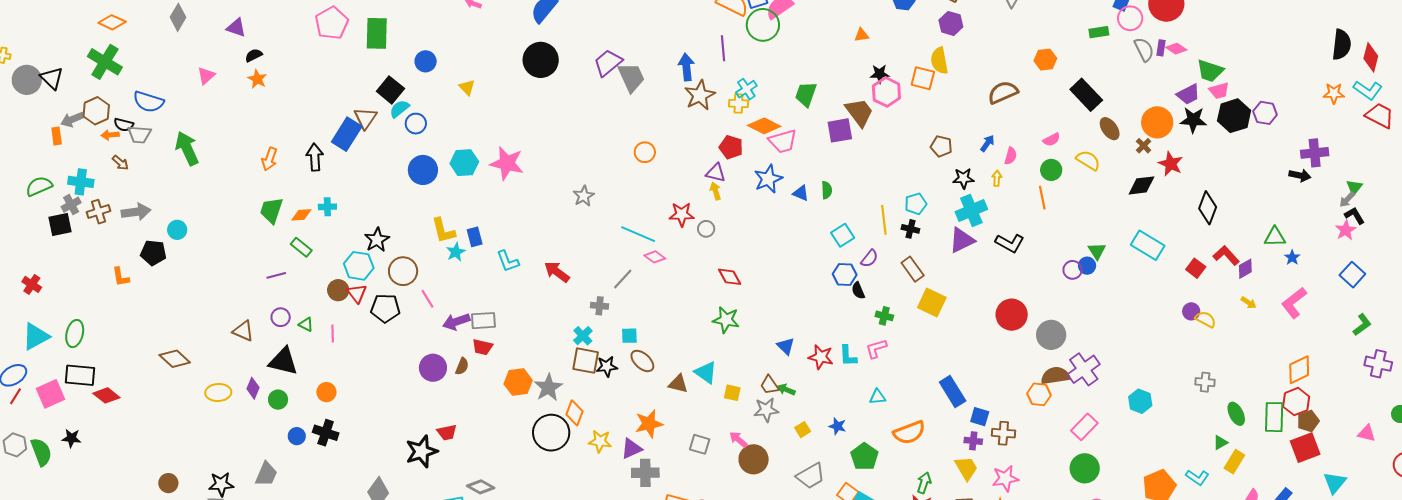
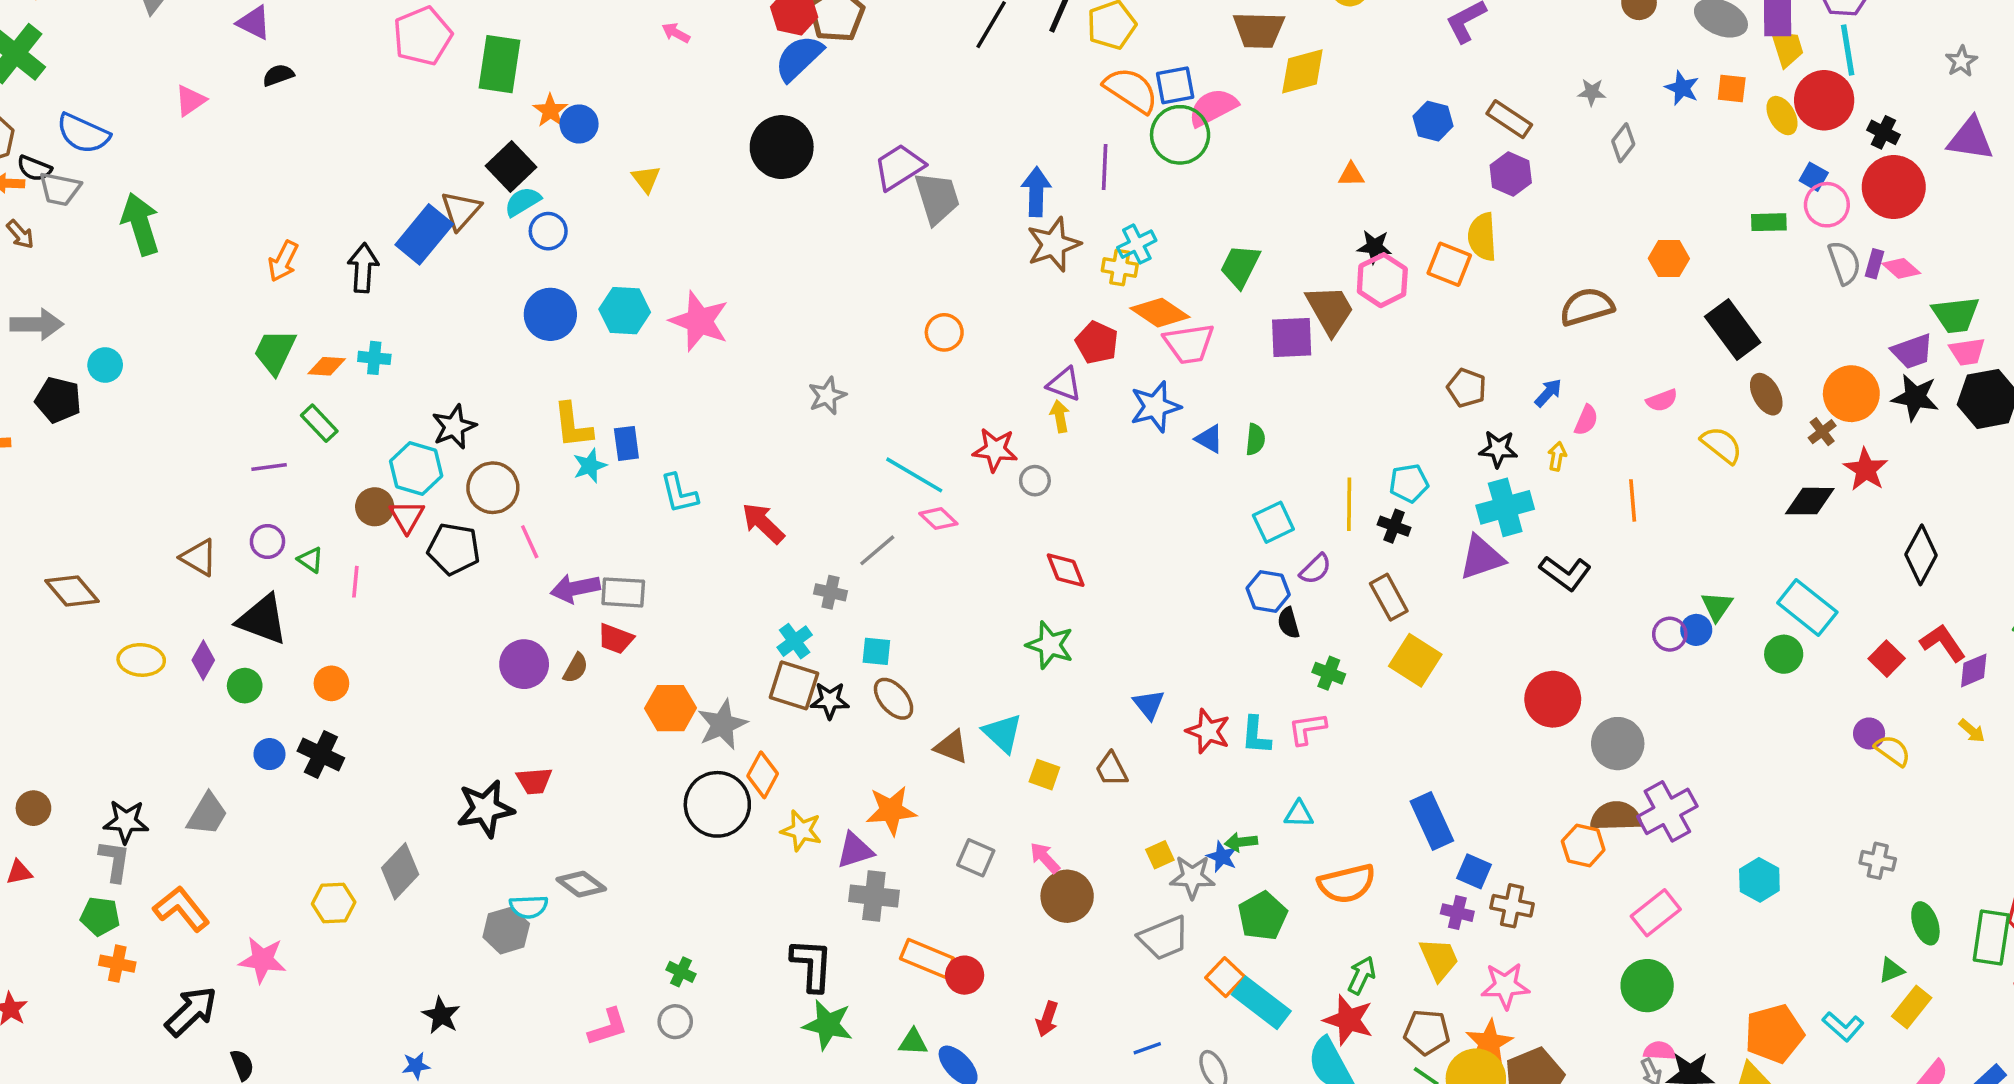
green trapezoid: (1210, 71) -> (1956, 315), turned -32
orange star: (257, 79) -> (550, 111), moved
green circle: (1051, 170) -> (1784, 654), moved
green arrow: (786, 390) -> (1241, 842), moved, turned -36
gray star: (766, 410) -> (1192, 877), moved

